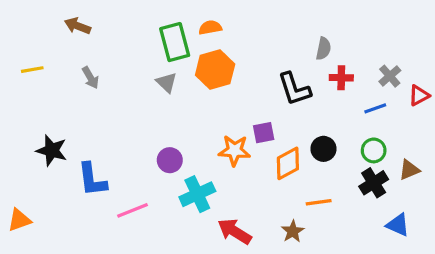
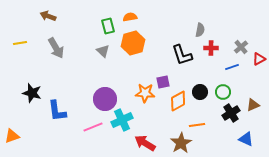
green rectangle: (175, 42) -> (108, 26), size x0.7
gray arrow: (90, 78) -> (56, 48), size x1.5
green circle: (374, 150) -> (223, 92), moved
purple circle: (170, 160) -> (105, 99), size x1.5
pink line: (133, 210) -> (93, 127), moved
brown star: (293, 231) -> (181, 143), size x1.5

